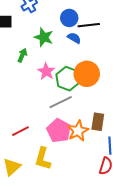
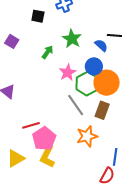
blue circle: (69, 18) -> (94, 66), moved
gray line: (61, 102) -> (76, 105), turned 70
brown rectangle: (98, 122) -> (102, 110), moved
pink pentagon: (59, 131) -> (44, 139), moved

